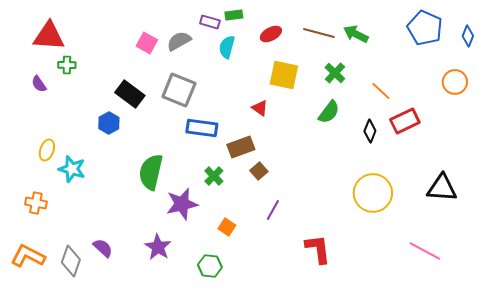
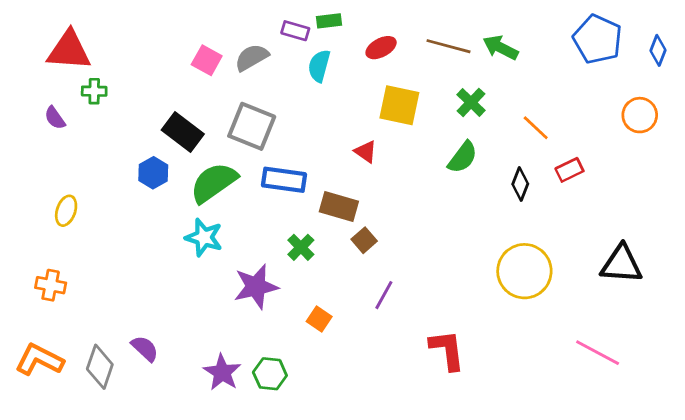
red rectangle: (405, 121) -> (569, 170), size x0.7
brown rectangle: (241, 147) -> (339, 206), turned 36
cyan star: (72, 169) -> (204, 237), moved
green semicircle: (151, 172) -> (214, 183), moved, turned 42
purple star: (158, 247) -> (222, 372), moved
green hexagon: (210, 266) -> (270, 374), moved

